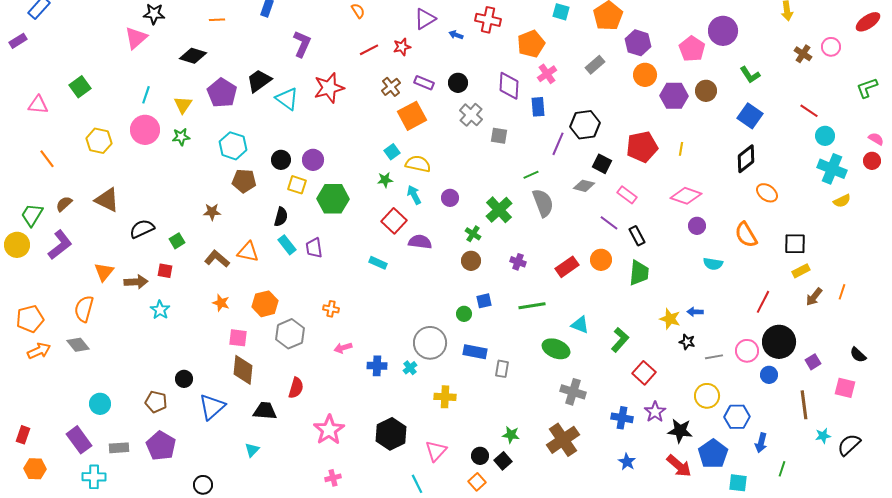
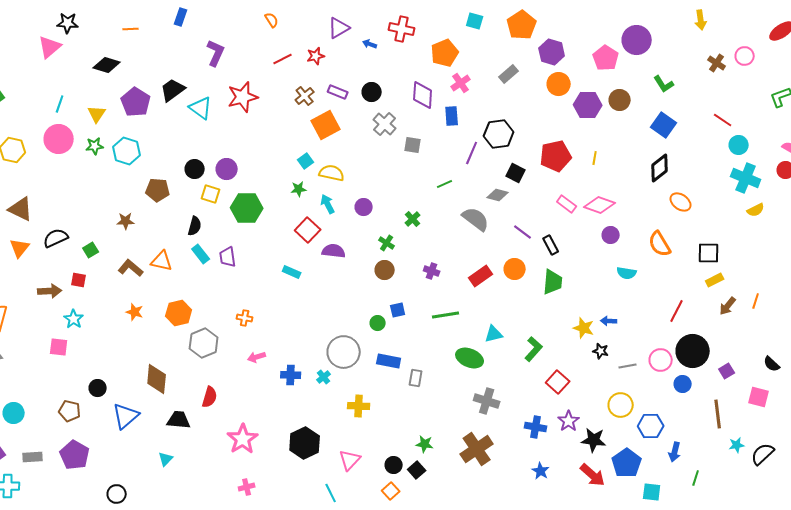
cyan hexagon: (233, 146) -> (127, 151), moved
pink rectangle: (627, 195) -> (567, 204), moved
gray semicircle: (543, 203) -> (476, 219), moved, turned -32
green cross: (499, 210) -> (413, 219), size x0.6
orange triangle: (104, 272) -> (20, 248), moved
cyan triangle: (580, 325) -> (494, 334), turned -36
pink square: (238, 338) -> (59, 347), moved

